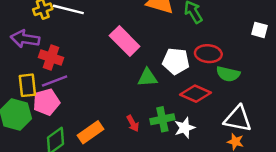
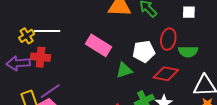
white square: (260, 30) -> (189, 12), moved
red ellipse: (208, 54) -> (168, 39), turned -70
red cross: (51, 57) -> (41, 57), moved

